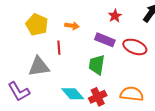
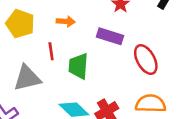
red ellipse: (135, 47) -> (146, 60), moved, turned 45
green trapezoid: (97, 65) -> (78, 66), moved

